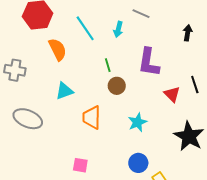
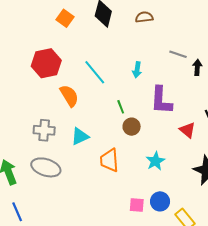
gray line: (141, 14) -> (178, 54), moved
cyan arrow: (118, 29) -> (137, 70), moved
gray cross: (15, 70) -> (44, 130), moved
pink square: (80, 165) -> (137, 205), moved

